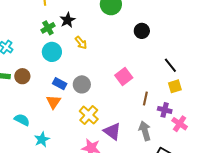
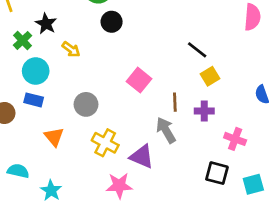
black circle: (142, 31) -> (112, 22), moved
blue rectangle: (60, 84) -> (34, 100), moved
pink cross: (180, 124) -> (235, 139), moved
gray arrow: (145, 131) -> (166, 130), moved

